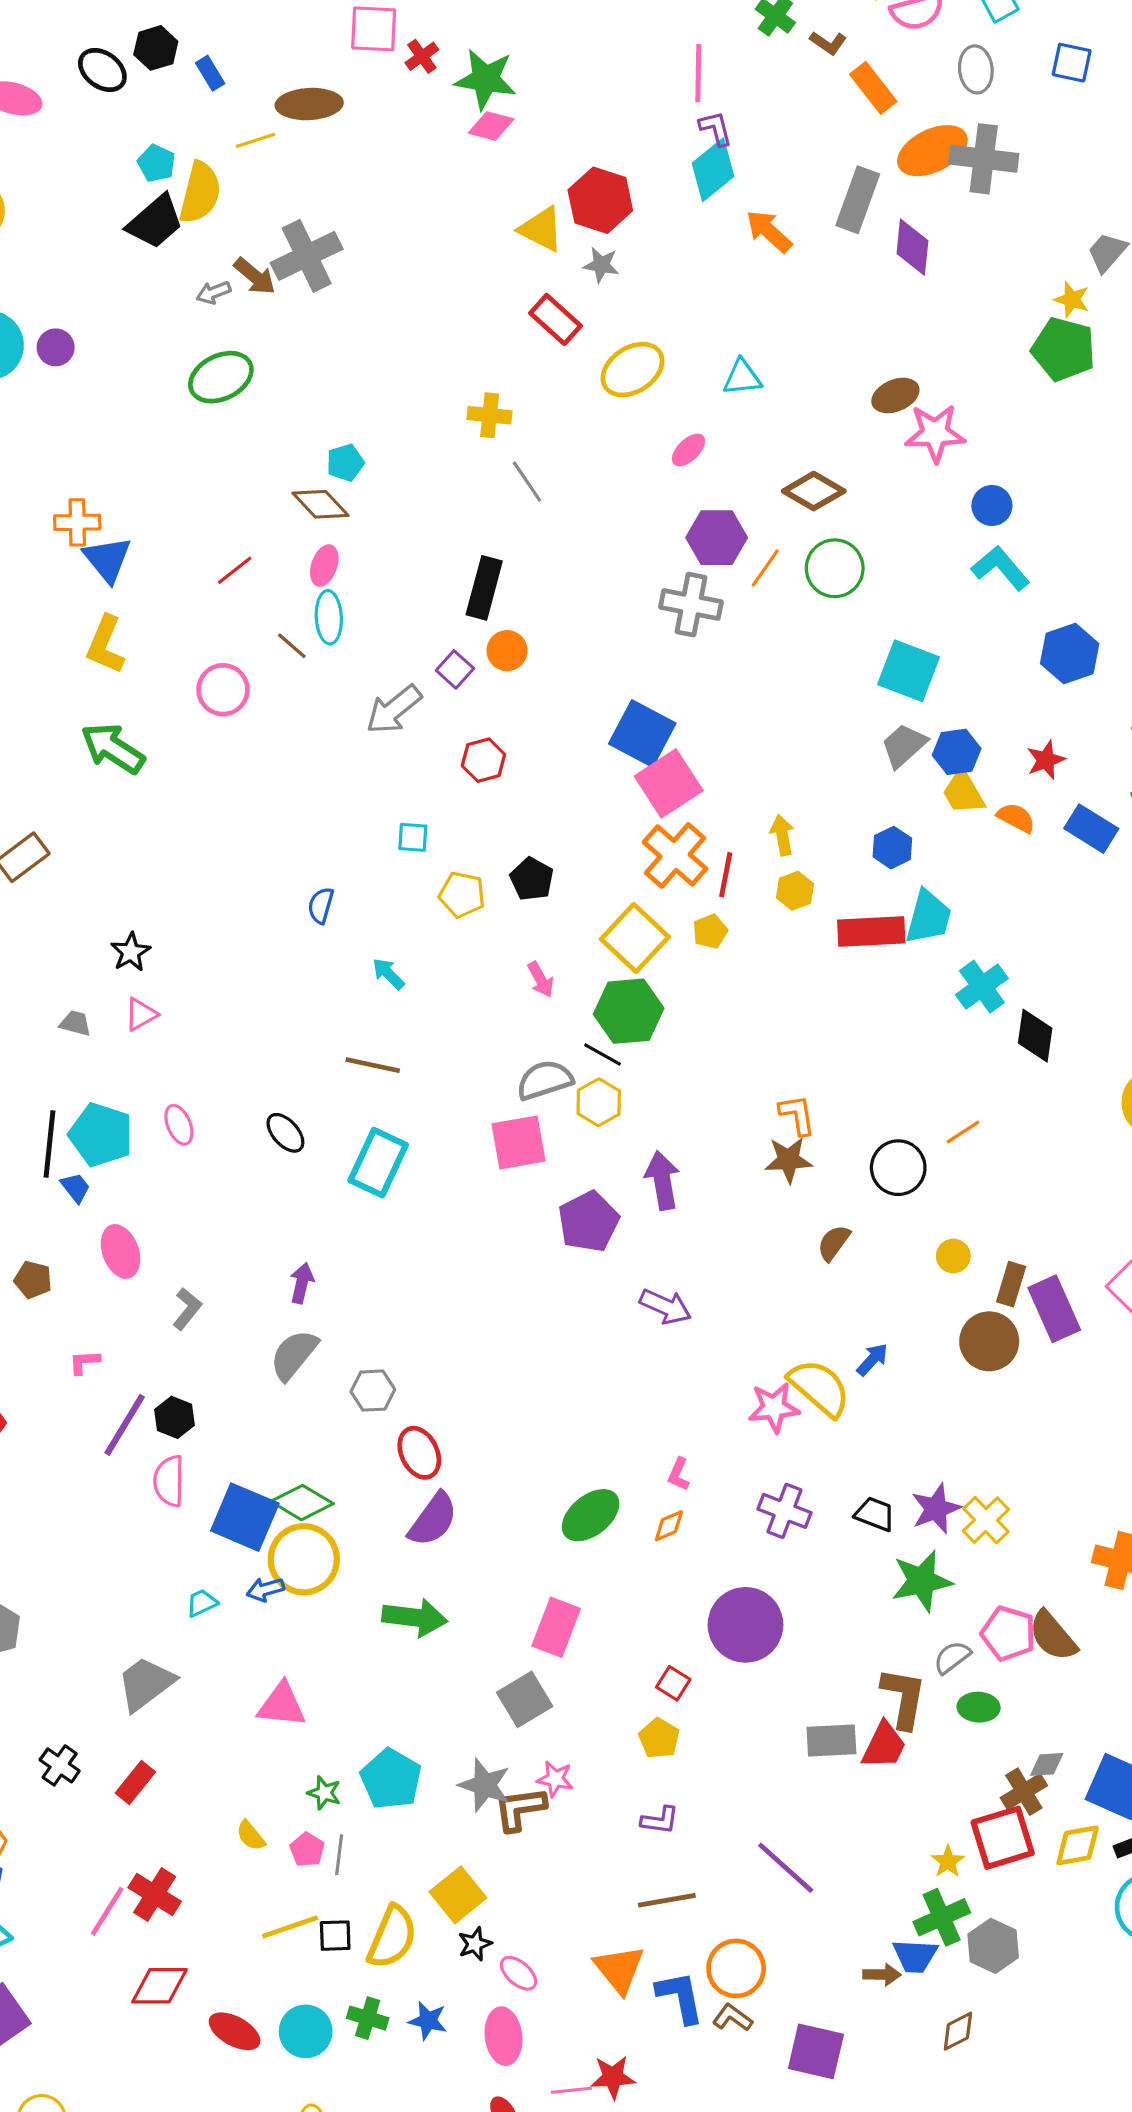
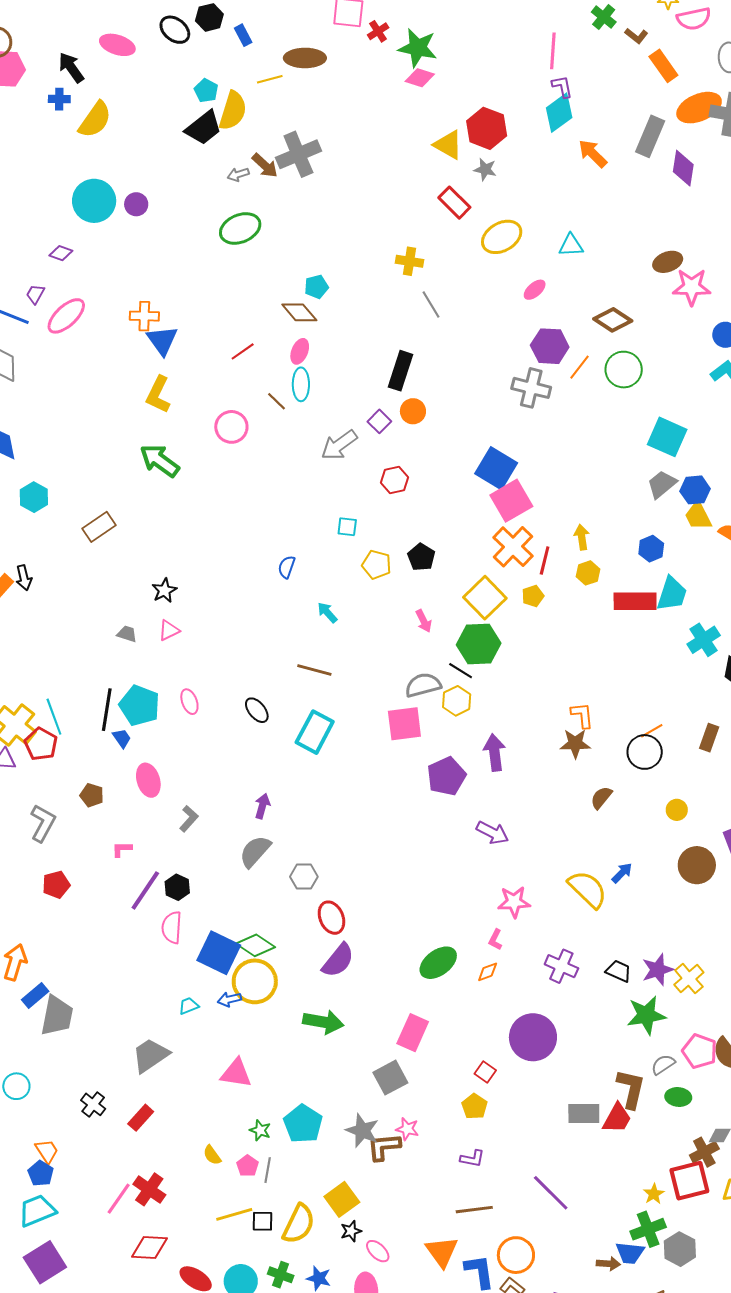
orange line: (963, 1132) -> (652, 731), moved
brown rectangle: (1011, 1284) -> (709, 738), moved
pink star: (774, 1408) -> (514, 902), moved

